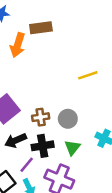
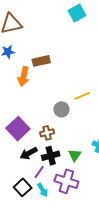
gray circle: (68, 119) -> (61, 109), moved

